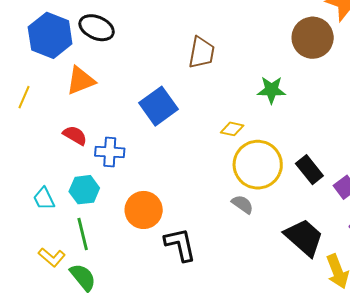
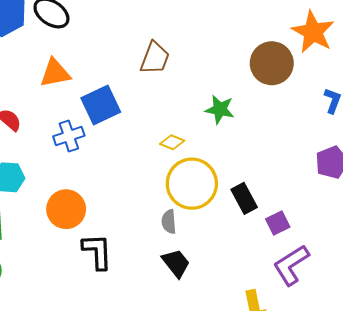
orange triangle: (81, 81) -> (55, 73), moved
blue cross: (110, 152) -> (69, 136), moved, turned -32
gray semicircle: (243, 204) -> (169, 222), turned -140
black trapezoid: (304, 237) -> (176, 263), moved, size x0.7

